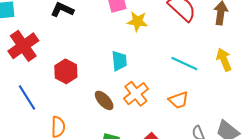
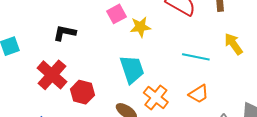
red cross: (23, 46) -> (52, 75), moved
cyan trapezoid: (119, 61) -> (132, 69), size x1.4

